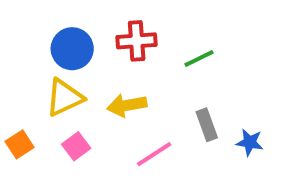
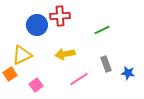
red cross: (137, 41) -> (60, 16), moved
yellow triangle: (64, 97) -> (22, 55), moved
pink square: (76, 146) -> (36, 85), moved

